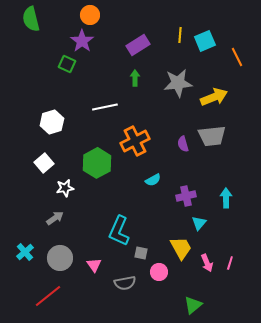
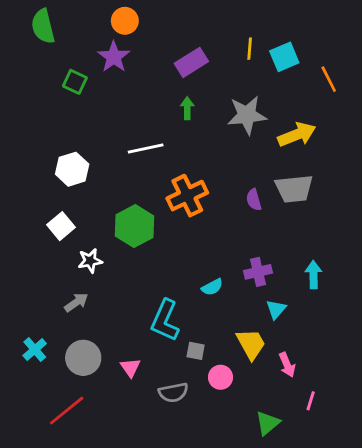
green square: (67, 64) -> (75, 82), moved
cyan semicircle: (153, 180) -> (212, 287), moved
pink line: (230, 263) -> (311, 401), moved

